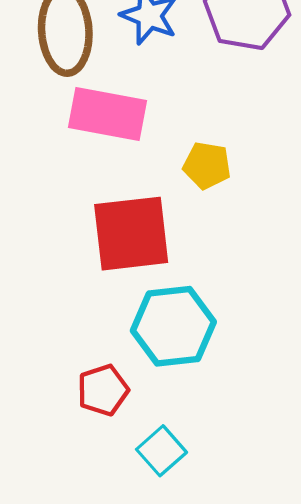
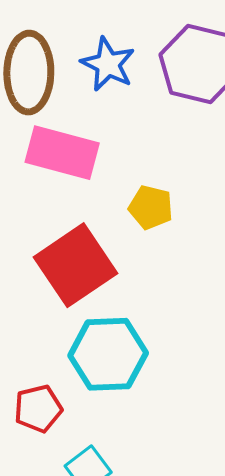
red square: (131, 234) -> (76, 265), turned -32

